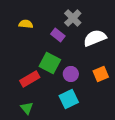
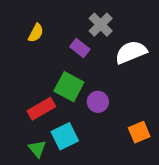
yellow semicircle: (26, 24) -> (36, 33), turned 112
orange square: (101, 74) -> (139, 132), moved
cyan square: (69, 99) -> (65, 136), moved

